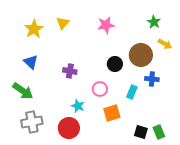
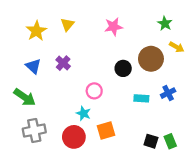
purple cross: (70, 71) -> (63, 63), moved, turned 32
blue cross: (152, 79) -> (168, 93), moved, turned -32
pink circle: (100, 89) -> (94, 91), moved
cyan rectangle: (132, 92) -> (141, 98), turned 72
orange square: (112, 113) -> (106, 130), moved

